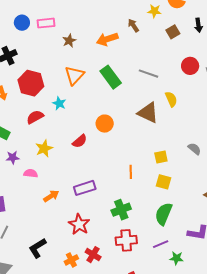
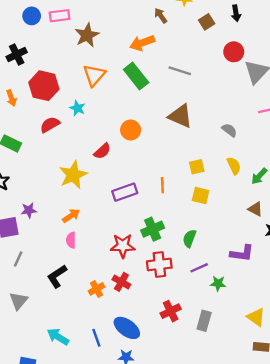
orange arrow: (107, 39) -> (142, 43), moved
brown star: (69, 41) -> (87, 35), size x1.5
red circle: (190, 66) -> (234, 52), moved
yellow semicircle: (171, 99) -> (234, 166), moved
yellow star: (44, 148) -> (73, 175), moved, size x1.4
gray semicircle: (194, 149) -> (229, 130), moved
purple star: (13, 158) -> (29, 210), moved
pink semicircle: (31, 173) -> (71, 240), moved, turned -96
purple rectangle: (85, 188) -> (125, 192), moved
green semicircle: (164, 214) -> (189, 238), moved, size x0.7
red star: (79, 224) -> (123, 246), moved, turned -30

